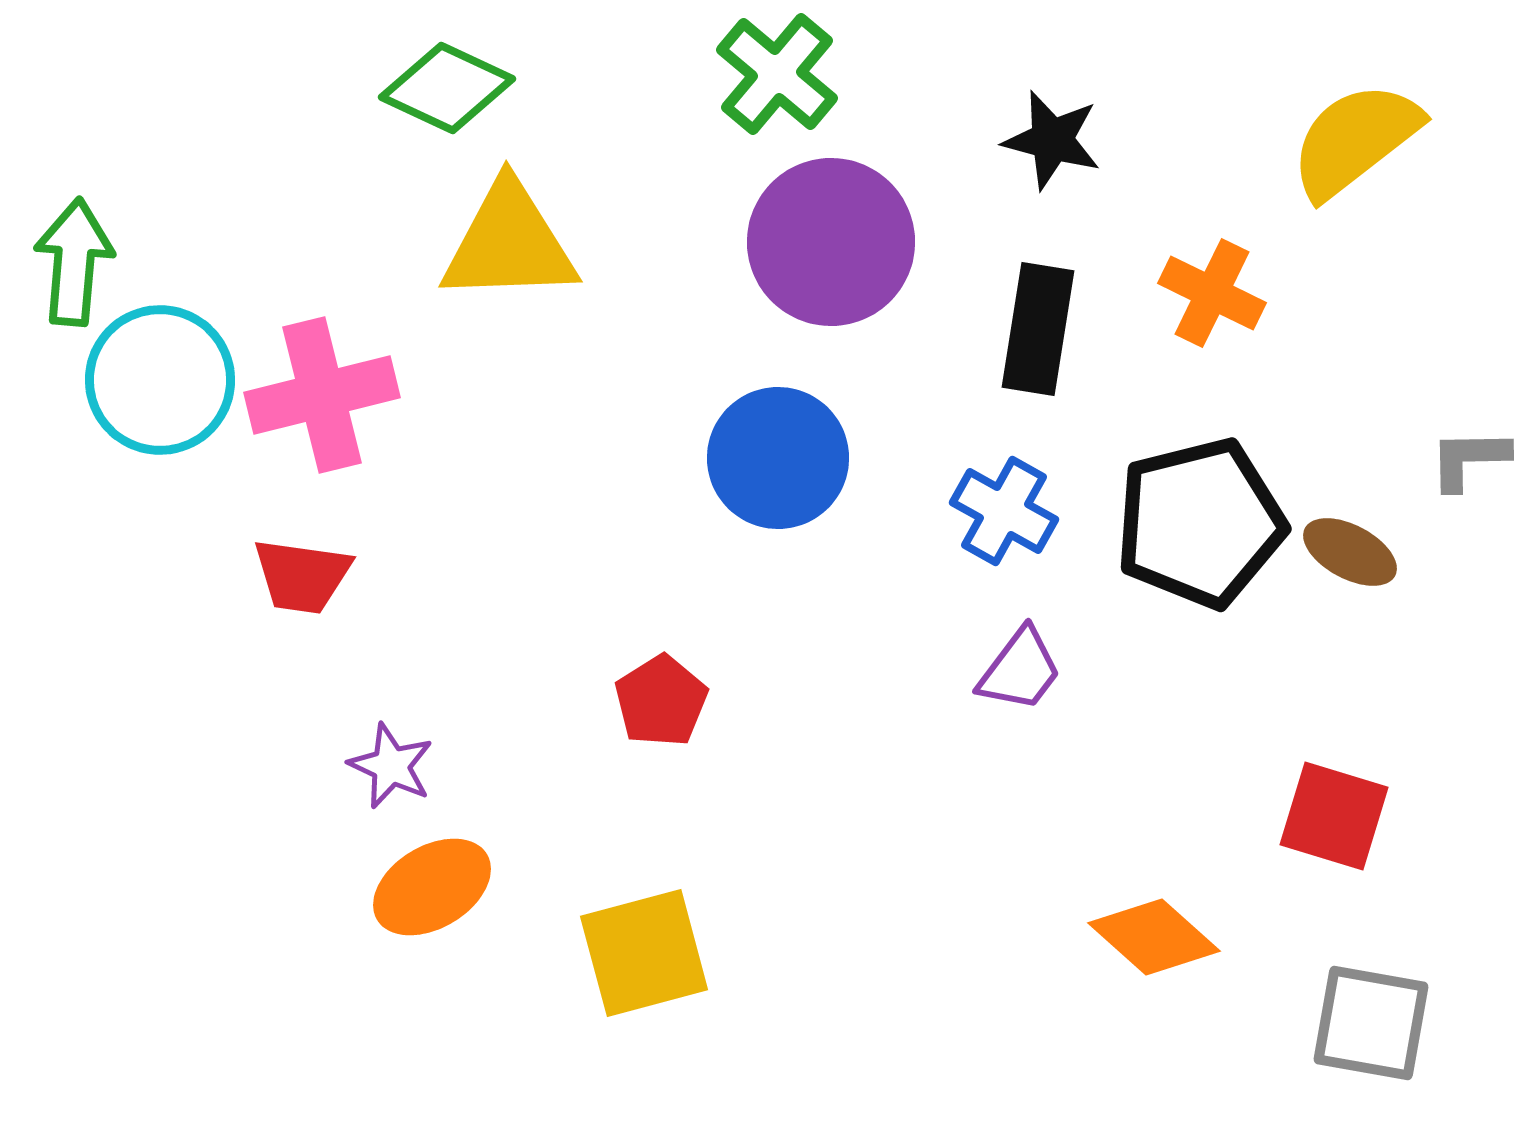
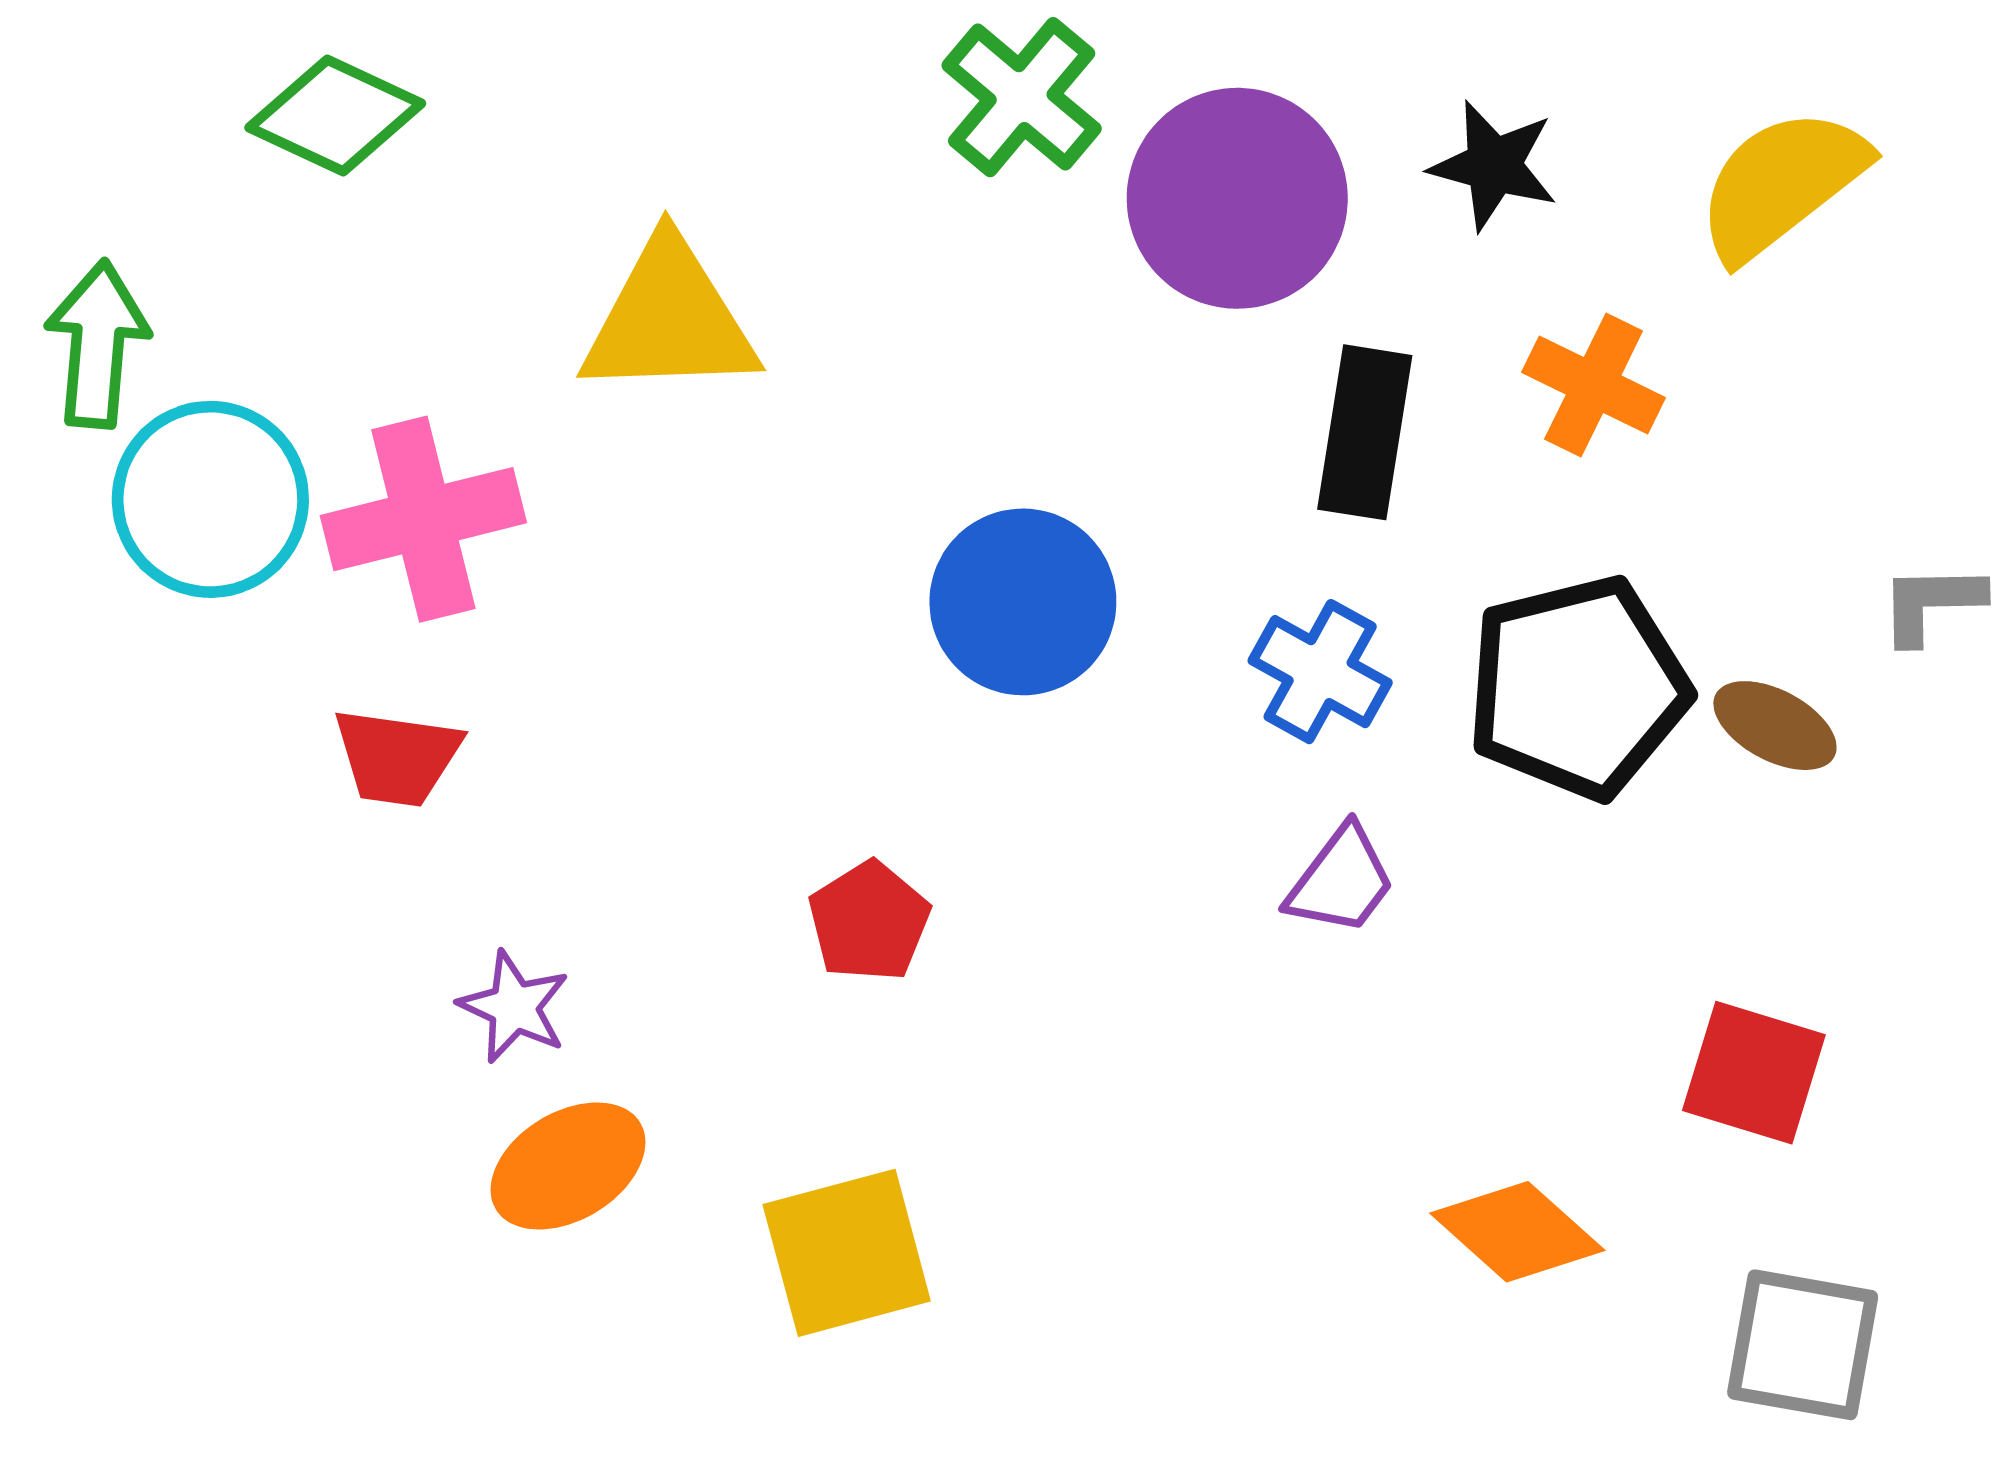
green diamond: (447, 88) -> (335, 115), moved
black star: (1052, 140) -> (1494, 165), moved
purple circle: (831, 242) -> (1237, 198), moved

